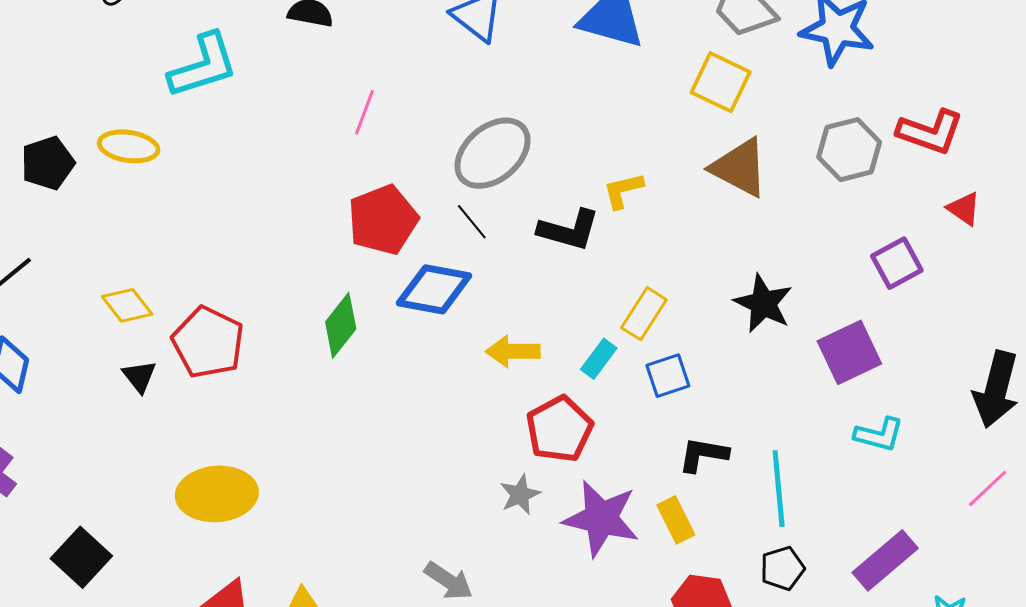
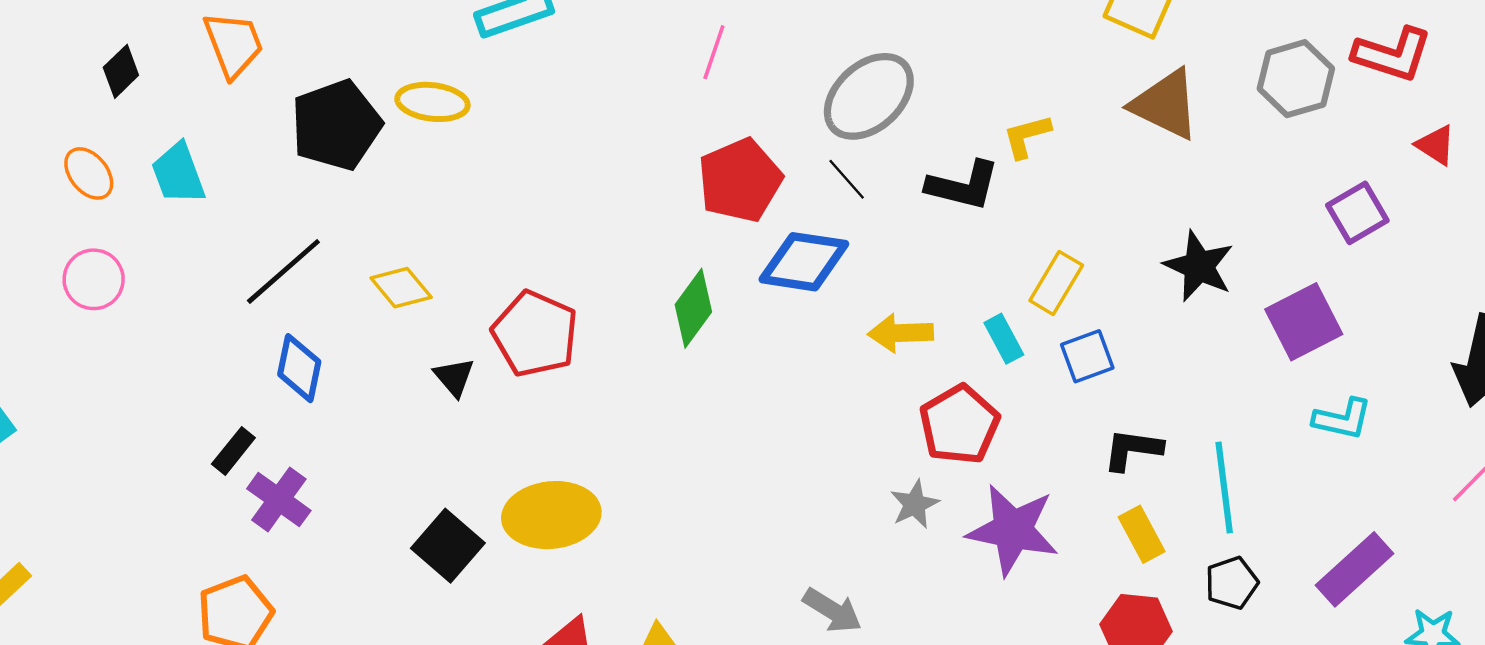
black pentagon: (48, 163) -> (336, 125), size x1.4
yellow diamond: (127, 305) -> (401, 288), moved
cyan rectangle: (599, 359) -> (1004, 339), turned -63
yellow rectangle: (676, 520) -> (1142, 534), moved
black square: (81, 557) -> (448, 546), moved

